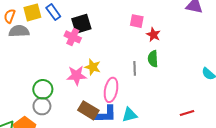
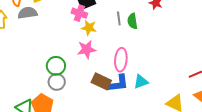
green semicircle: (153, 59) -> (132, 21), moved
yellow star: (93, 67) -> (89, 28), moved
gray line: (135, 68) -> (119, 18), moved

